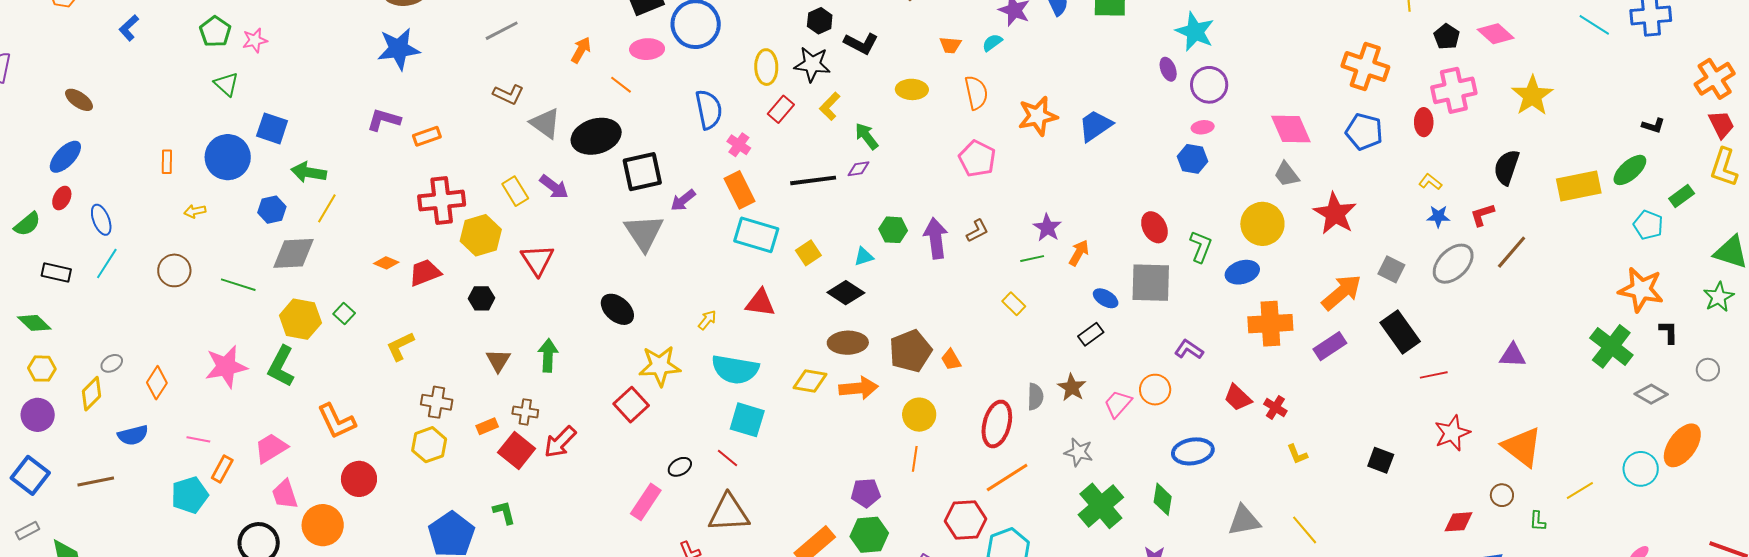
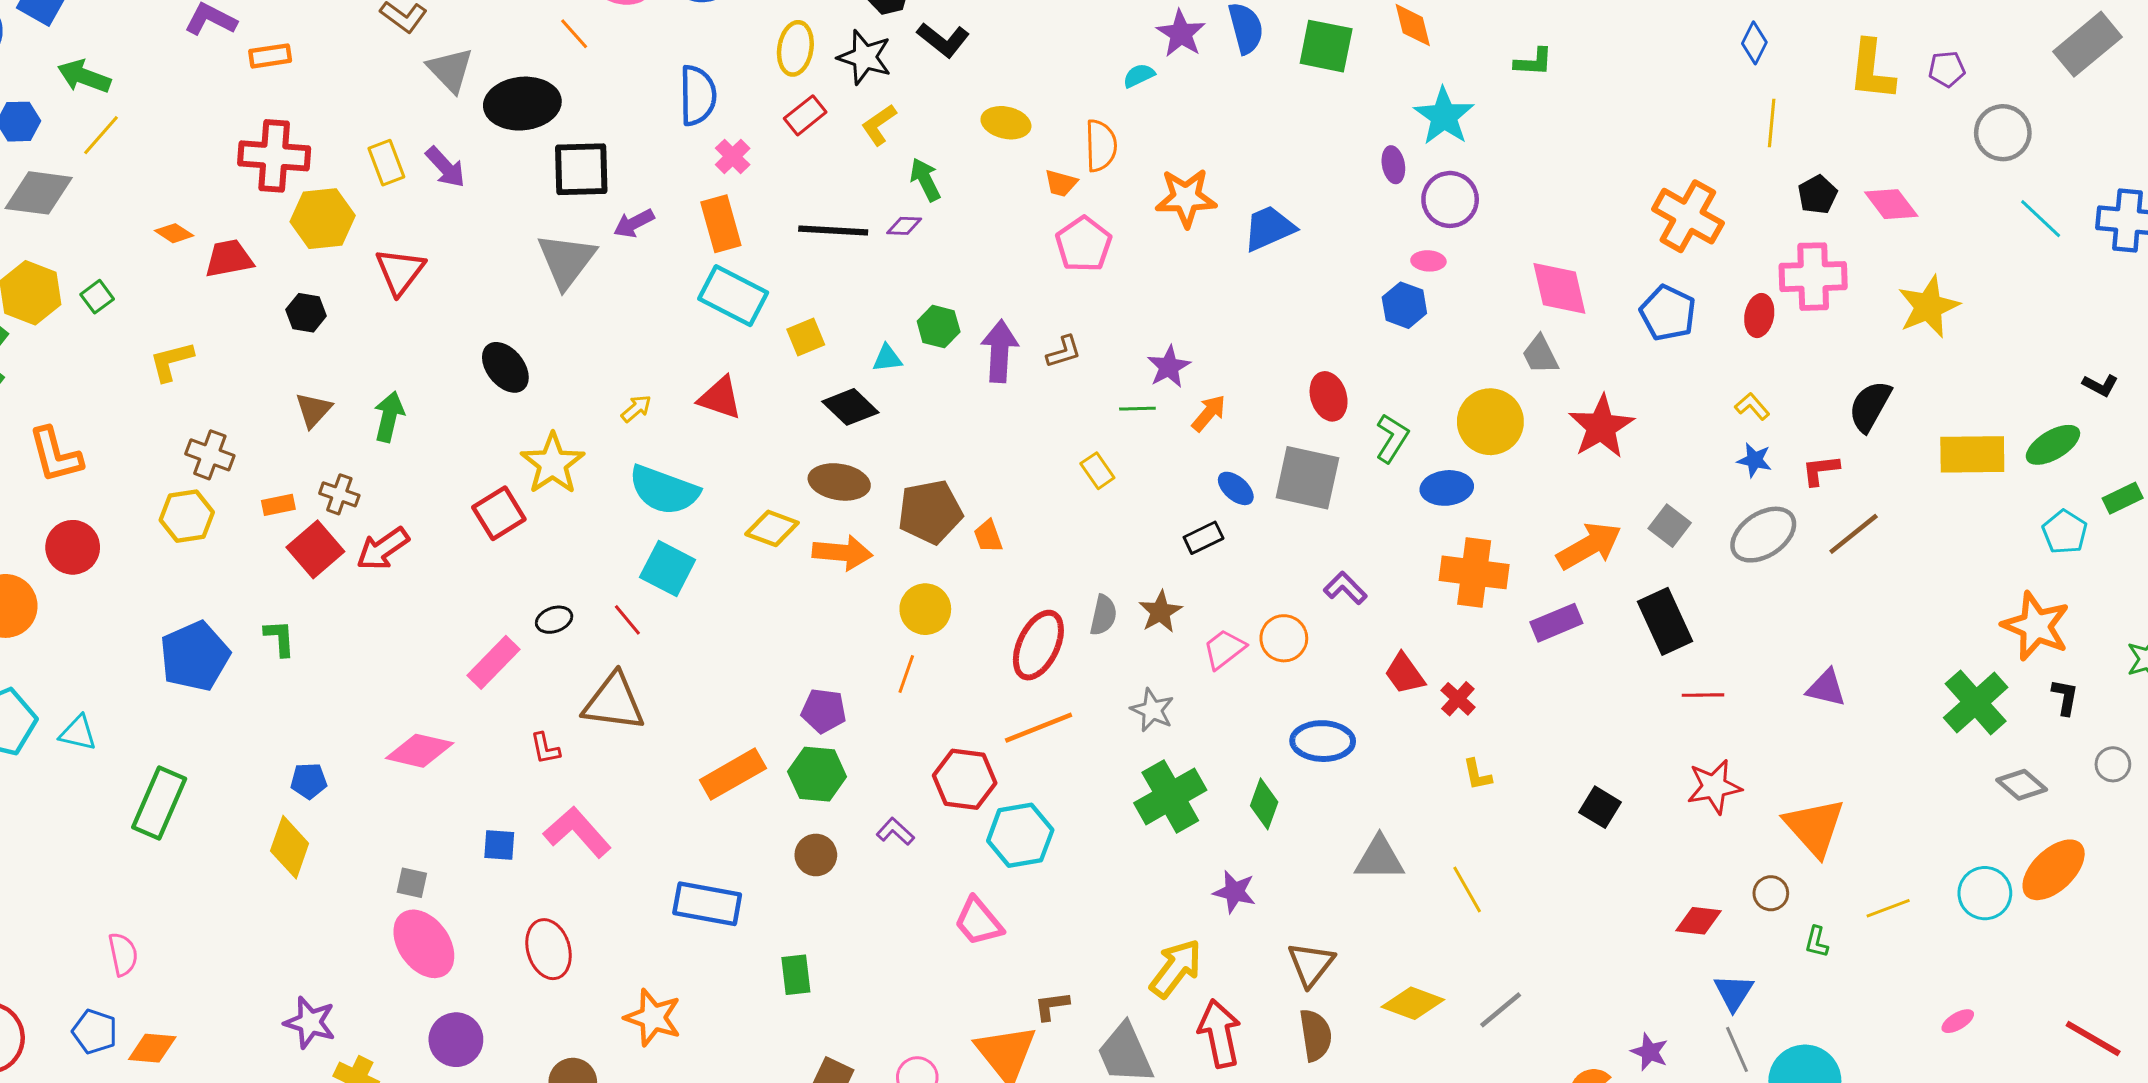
orange trapezoid: (950, 45) -> (1061, 183), moved
yellow star: (660, 366) -> (553, 464), turned 30

